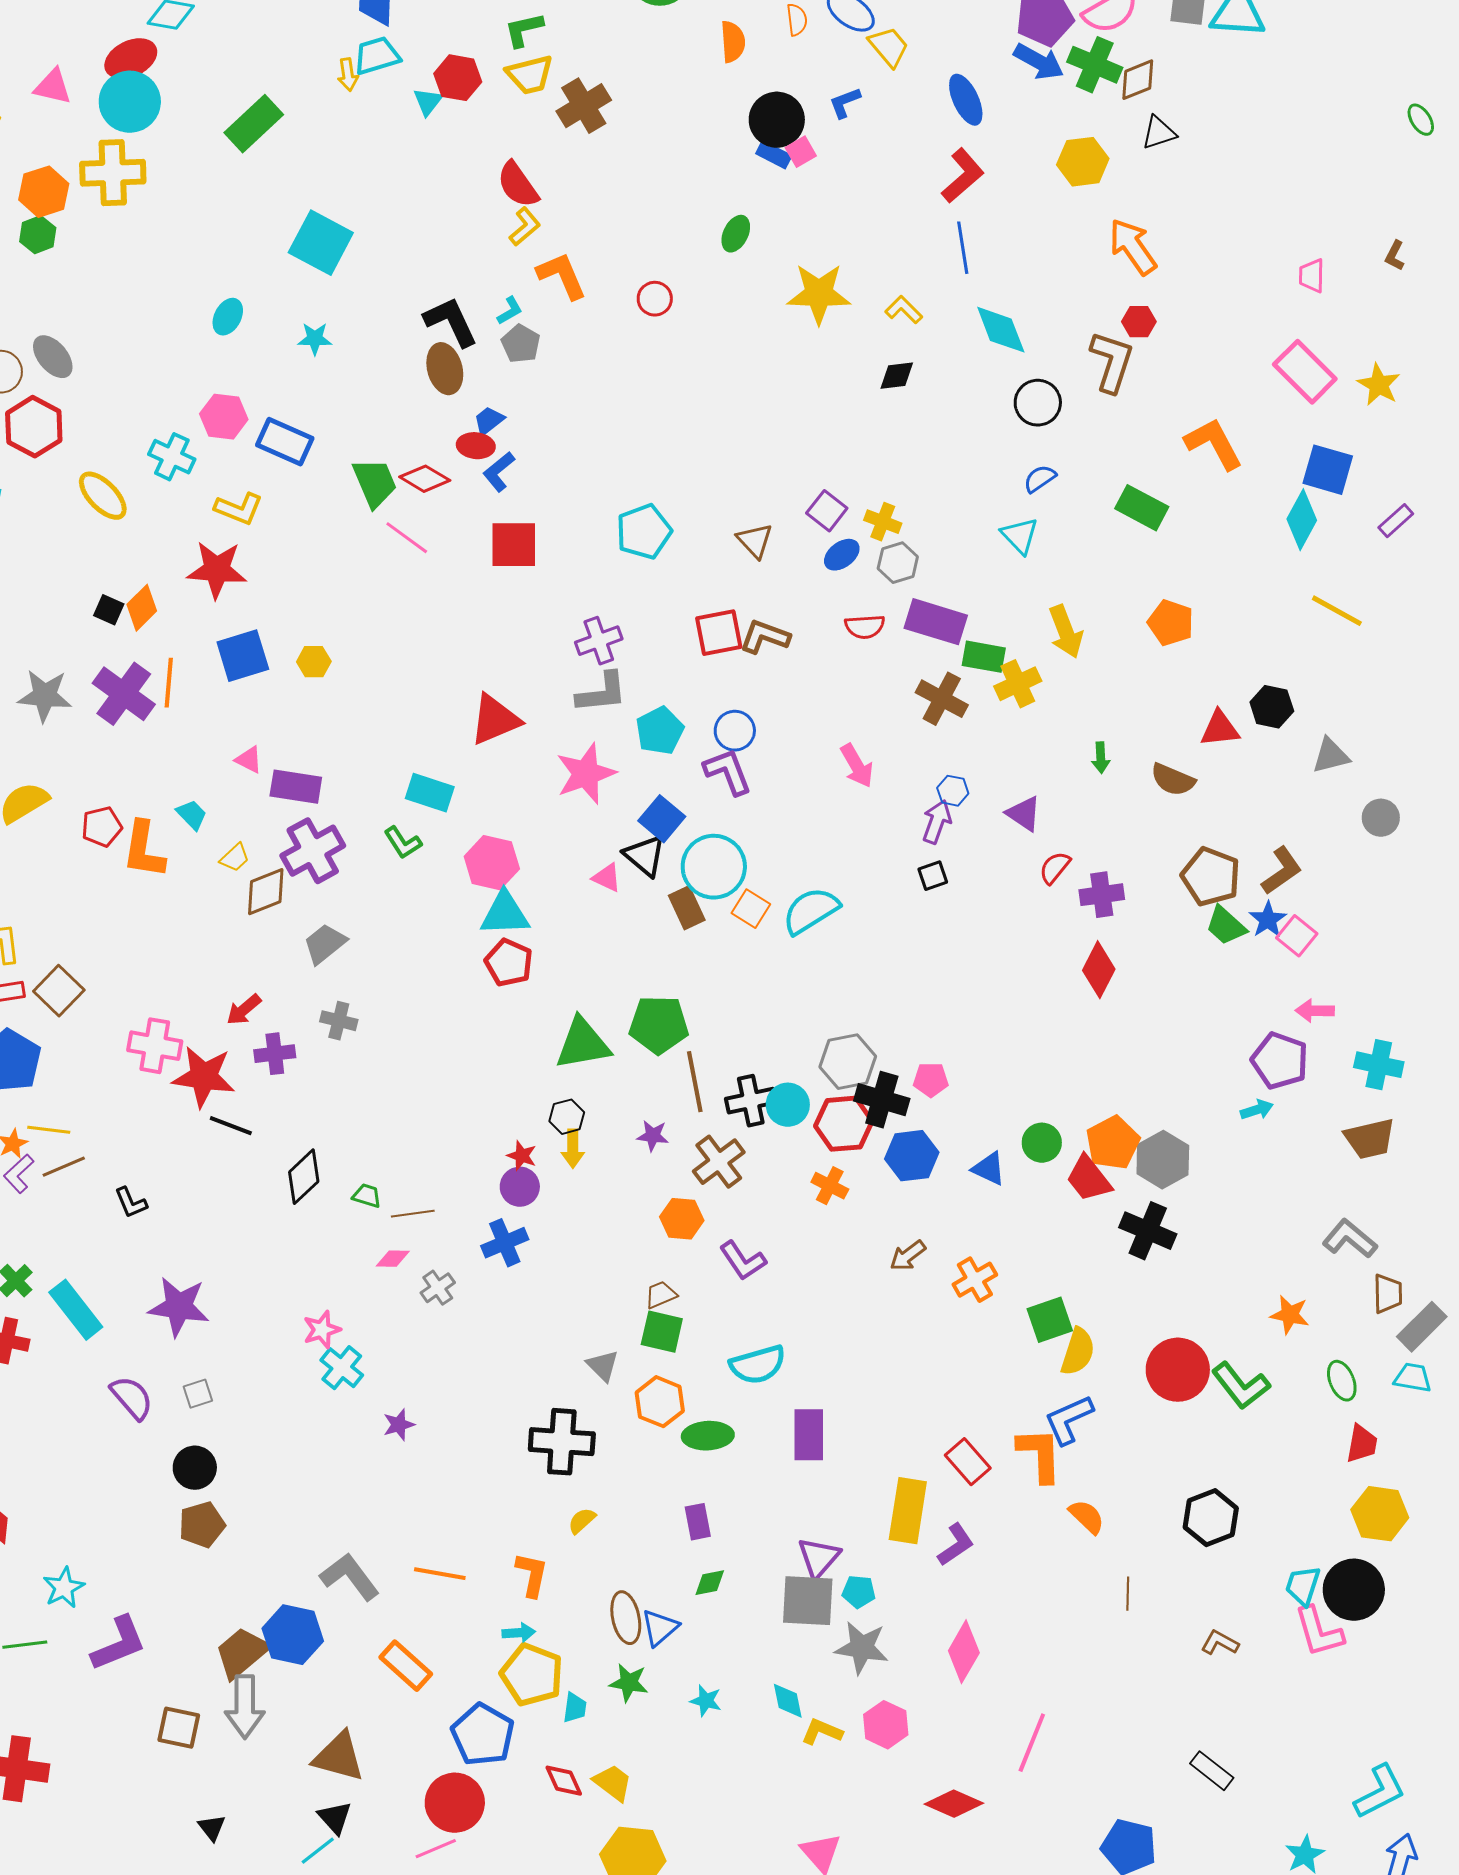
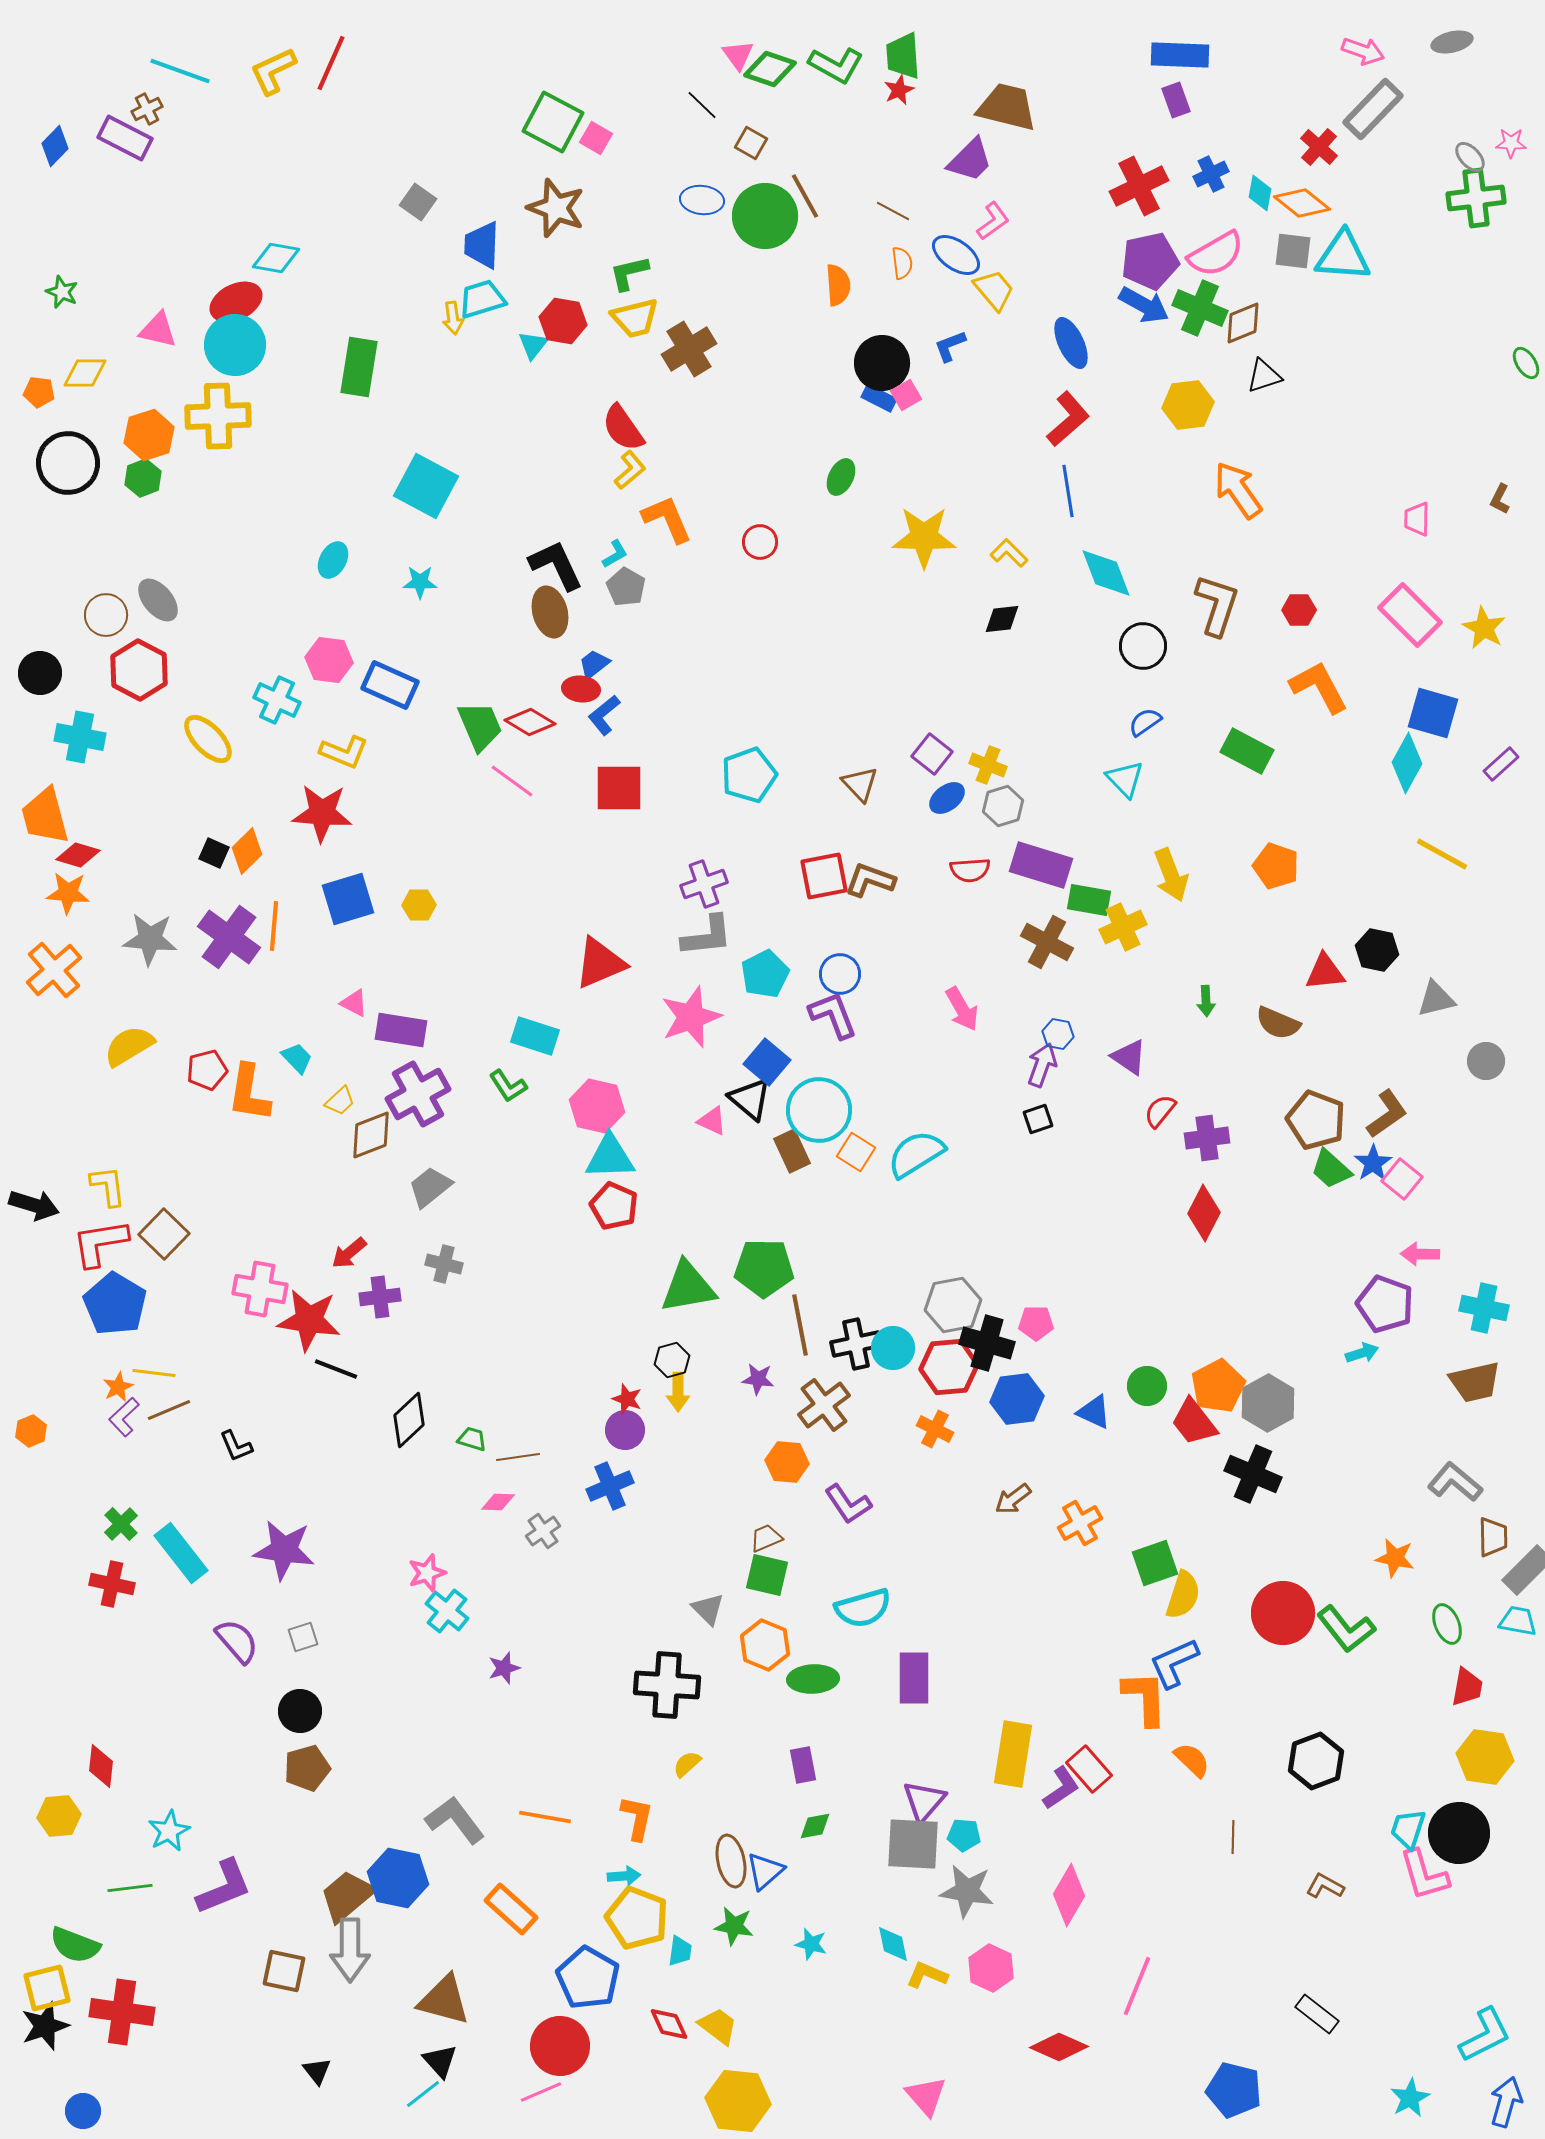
green rectangle: (254, 124) -> (359, 367), turned -38
red hexagon: (1139, 322) -> (1299, 610), moved
red rectangle: (968, 1462) -> (1089, 1769), moved

